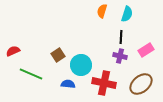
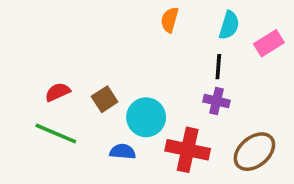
orange semicircle: (102, 11) -> (170, 20), moved
pink rectangle: (146, 50) -> (269, 43), moved
red semicircle: (13, 51) -> (58, 92), moved

